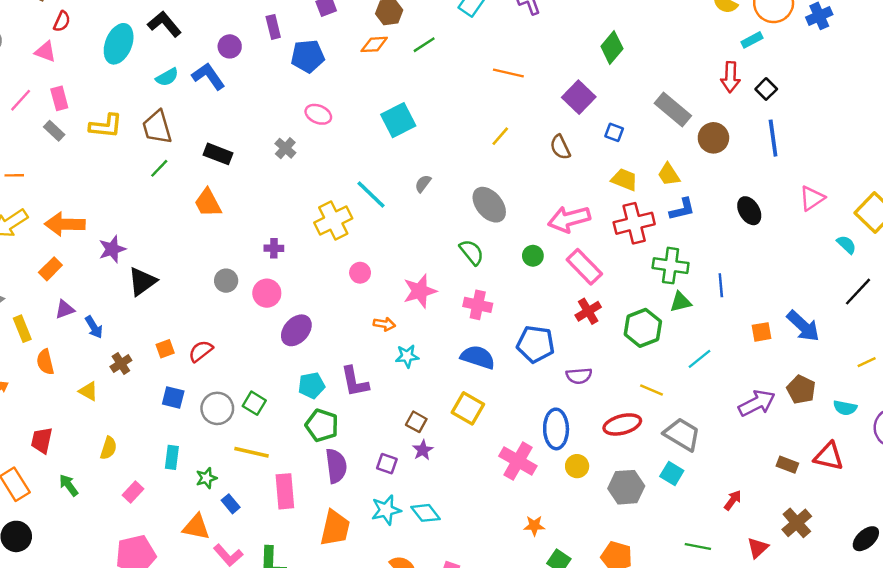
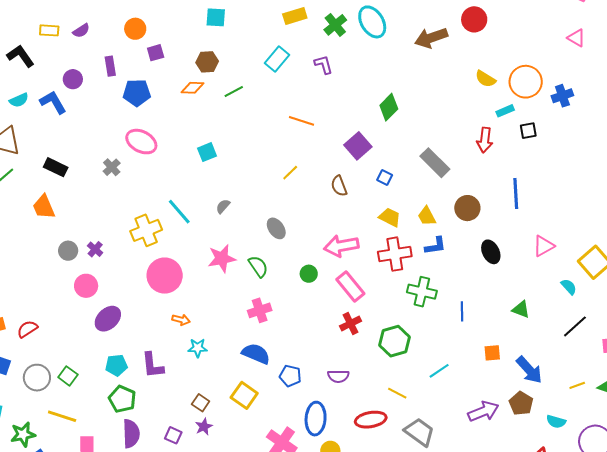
black square: (766, 89) -> (528, 131), moved, turned 30
pink ellipse: (318, 114) -> (141, 142), size x1.4
cyan square: (398, 120) -> (207, 152), size x0.7
brown circle: (713, 138) -> (467, 208), moved
gray ellipse: (489, 205) -> (276, 228), size x0.7
purple cross: (274, 248) -> (95, 249), turned 35
pink circle: (360, 273) -> (165, 276), size x2.0
gray circle: (226, 281) -> (68, 251), moved
pink star: (420, 291) -> (222, 258), moved
green triangle: (681, 302) -> (521, 309), moved, turned 30
pink cross: (478, 305) -> (260, 310), turned -35
blue arrow: (803, 326) -> (529, 370), moved
blue pentagon: (536, 344) -> (290, 376), moved, size x0.7
green star: (206, 478) -> (23, 434), size x1.4

